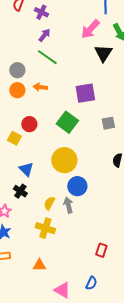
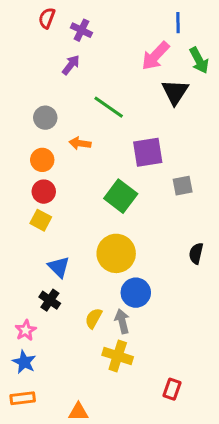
purple arrow: (44, 35) -> (71, 65), moved
green line: (47, 57) -> (109, 107), moved
orange circle: (17, 90) -> (42, 160), moved
gray square: (108, 123) -> (183, 186), moved
red circle: (29, 124) -> (44, 192), moved
yellow cross: (45, 228) -> (118, 356), moved

